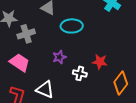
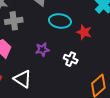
red star: (100, 62) -> (84, 32), moved
white cross: (80, 73) -> (71, 59), moved

